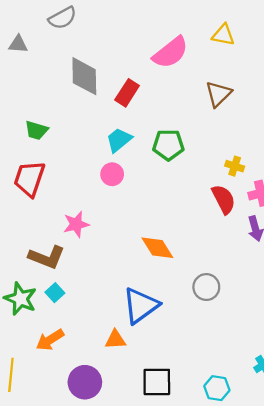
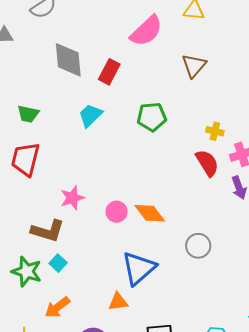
cyan trapezoid: (119, 140) -> (90, 115), moved
pink circle: (112, 174) -> (117, 212), moved

